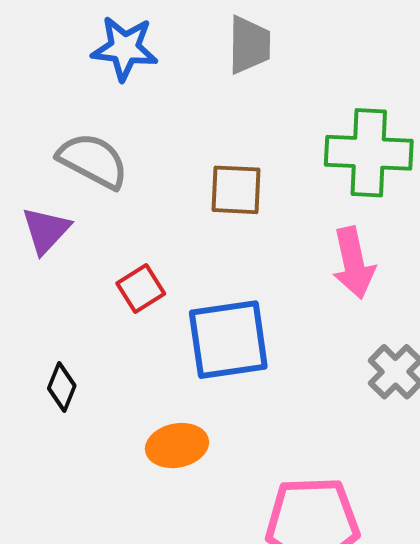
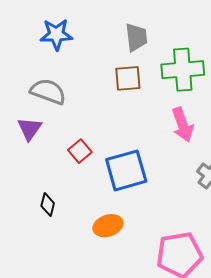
gray trapezoid: (249, 45) -> (136, 37), moved
brown square: (236, 190) -> (128, 78), moved

